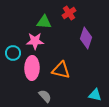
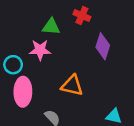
red cross: (69, 13) -> (82, 16), turned -32
pink ellipse: (32, 68) -> (23, 92), moved

